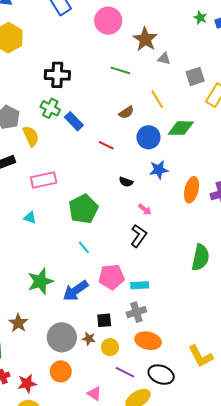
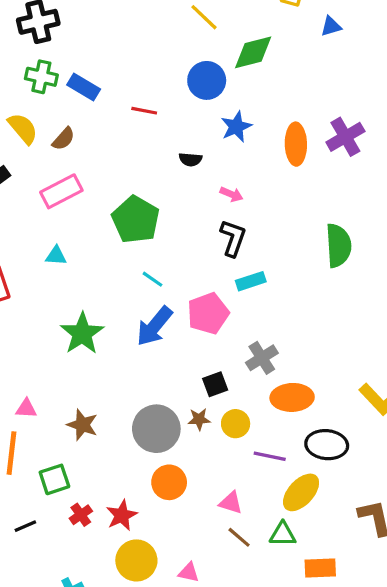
brown semicircle: (126, 112) -> (63, 139), moved
green star: (40, 281) -> (82, 333), moved
cyan rectangle: (140, 285) -> (251, 281), moved
blue arrow: (76, 291) -> (154, 326), moved

